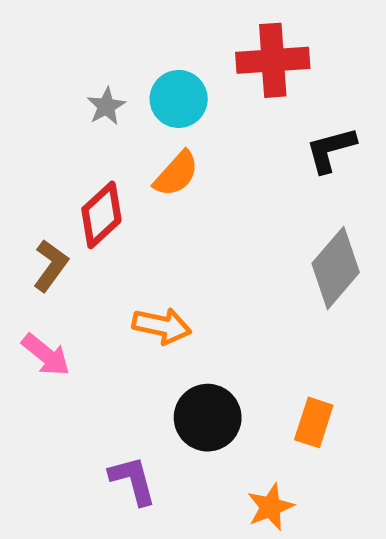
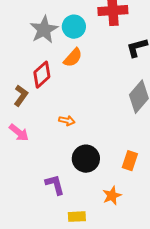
gray star: (106, 106) -> (44, 30), size x1.8
orange arrow: (162, 326) -> (67, 121), size x0.7

